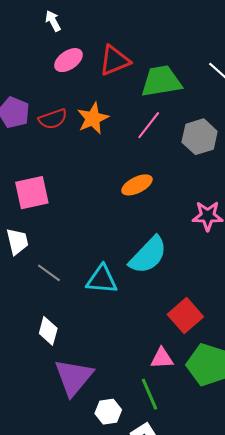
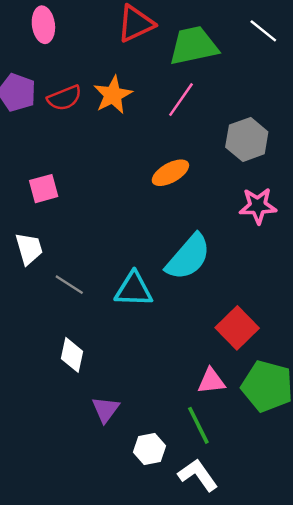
pink ellipse: (68, 60) -> (43, 25), moved, turned -60
gray hexagon: (200, 137) -> (247, 139), moved
pink square: (32, 193) -> (44, 189), size x0.7
purple triangle: (74, 377) -> (106, 409), size x0.6

